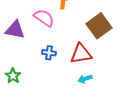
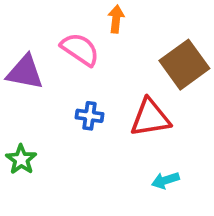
cyan arrow: (85, 79) -> (165, 180), moved

